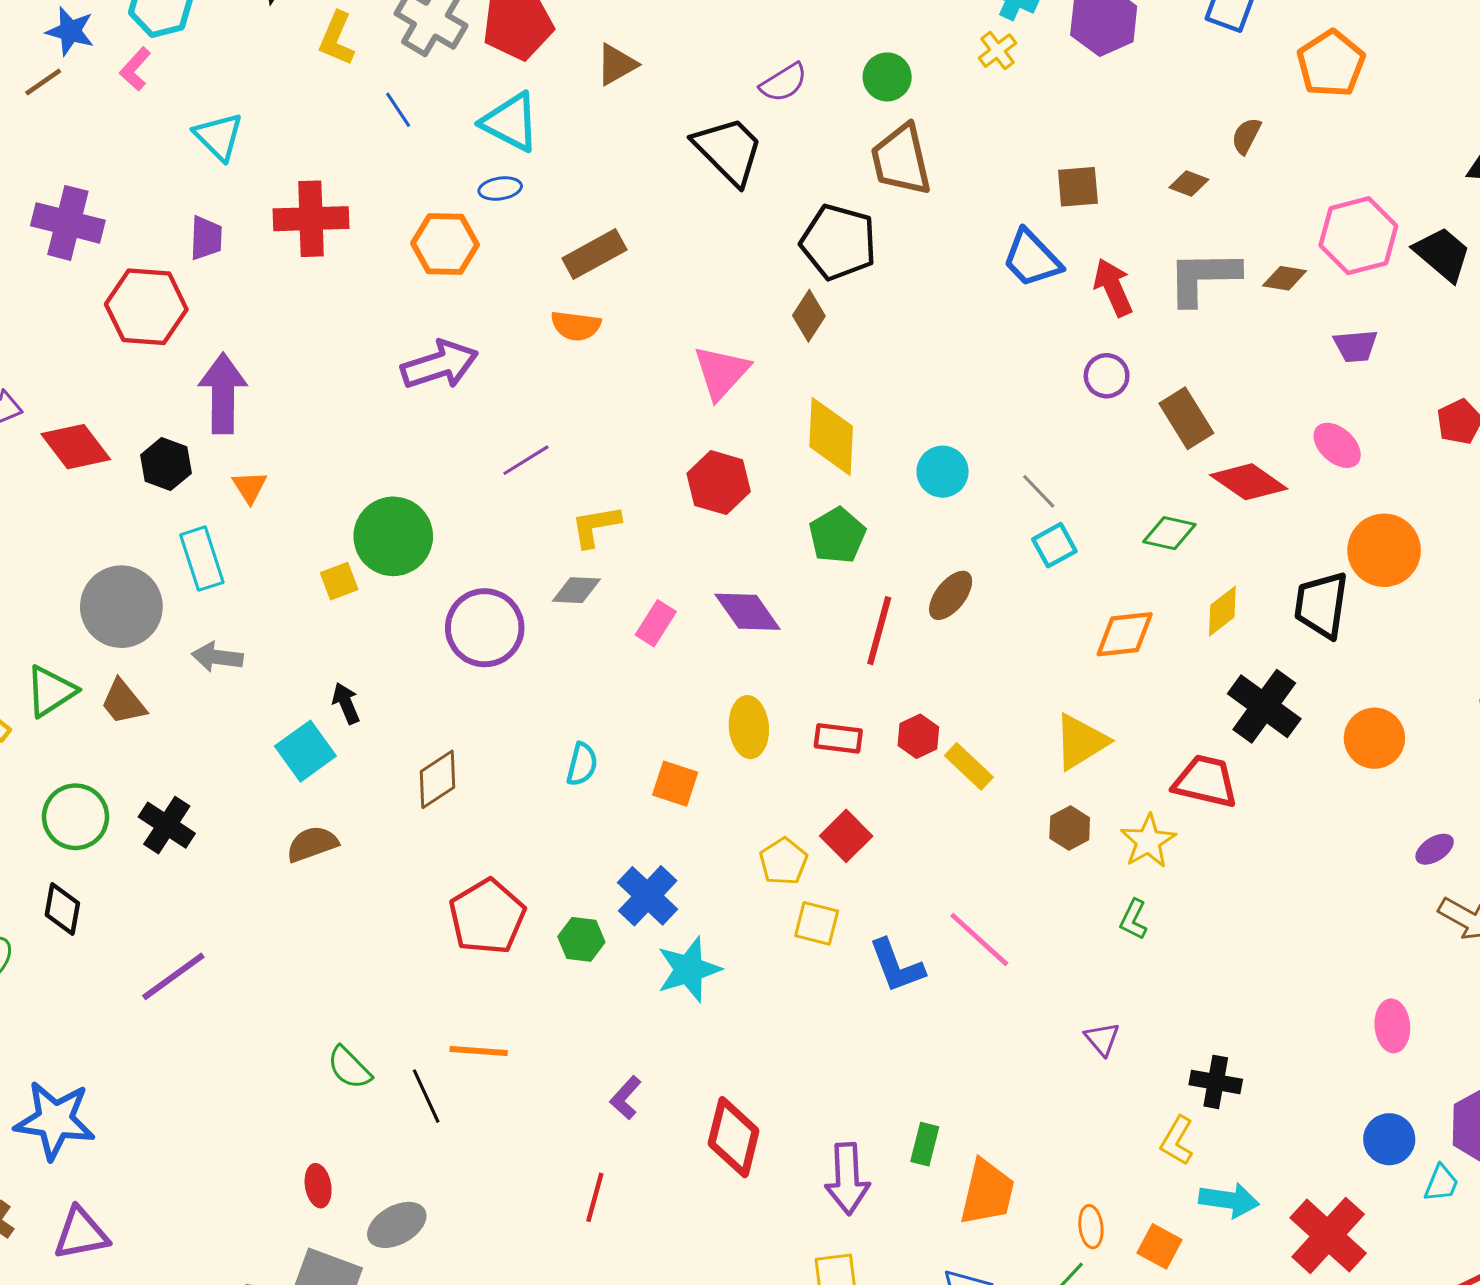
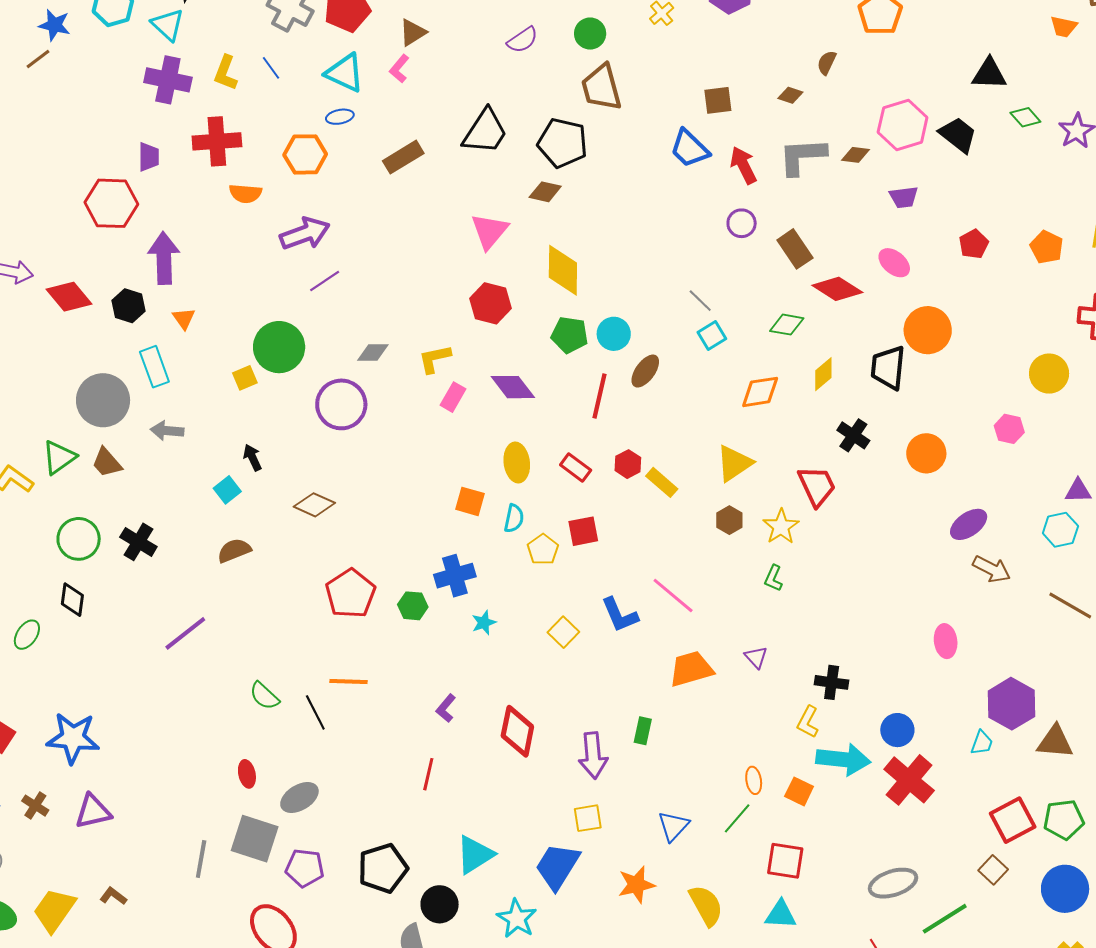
yellow L-shape: (337, 39) -> (226, 73), moved
pink L-shape: (135, 69) -> (399, 69), moved
cyan triangle: (219, 136) -> (168, 25), moved
black trapezoid: (729, 150) -> (485, 132), moved, turned 80
purple cross: (68, 223) -> (168, 80), moved
brown diamond: (809, 316) -> (545, 192), turned 72
orange semicircle: (576, 326) -> (245, 193), moved
purple line: (526, 460) -> (325, 281), moved
cyan circle: (943, 472) -> (614, 334), moved
yellow L-shape: (596, 526) -> (435, 359), moved
green pentagon: (837, 535) -> (570, 335), turned -30
gray diamond: (576, 590) -> (373, 352), moved
black cross: (1264, 706) -> (853, 435), size x0.7
red rectangle: (838, 738) -> (576, 468), turned 32
cyan square: (305, 751) -> (227, 490), size x0.7
cyan semicircle: (582, 764) -> (514, 518), moved
brown diamond: (438, 779) -> (314, 505), turned 60
red trapezoid: (1205, 781) -> (817, 486), turned 54
red square: (846, 836) -> (583, 531), turned 36
purple ellipse: (1435, 849) -> (969, 524), size x1.5
blue cross: (648, 896) -> (455, 576), turned 33
yellow square: (817, 923) -> (563, 632), moved, turned 32
cyan star: (689, 969) -> (484, 623), size x0.6
purple line: (173, 976) -> (185, 633), moved
blue circle: (1389, 1139) -> (897, 730), moved
orange trapezoid: (987, 1192) -> (691, 669), moved, turned -117
cyan arrow: (1229, 1200) -> (843, 759), size x1.4

